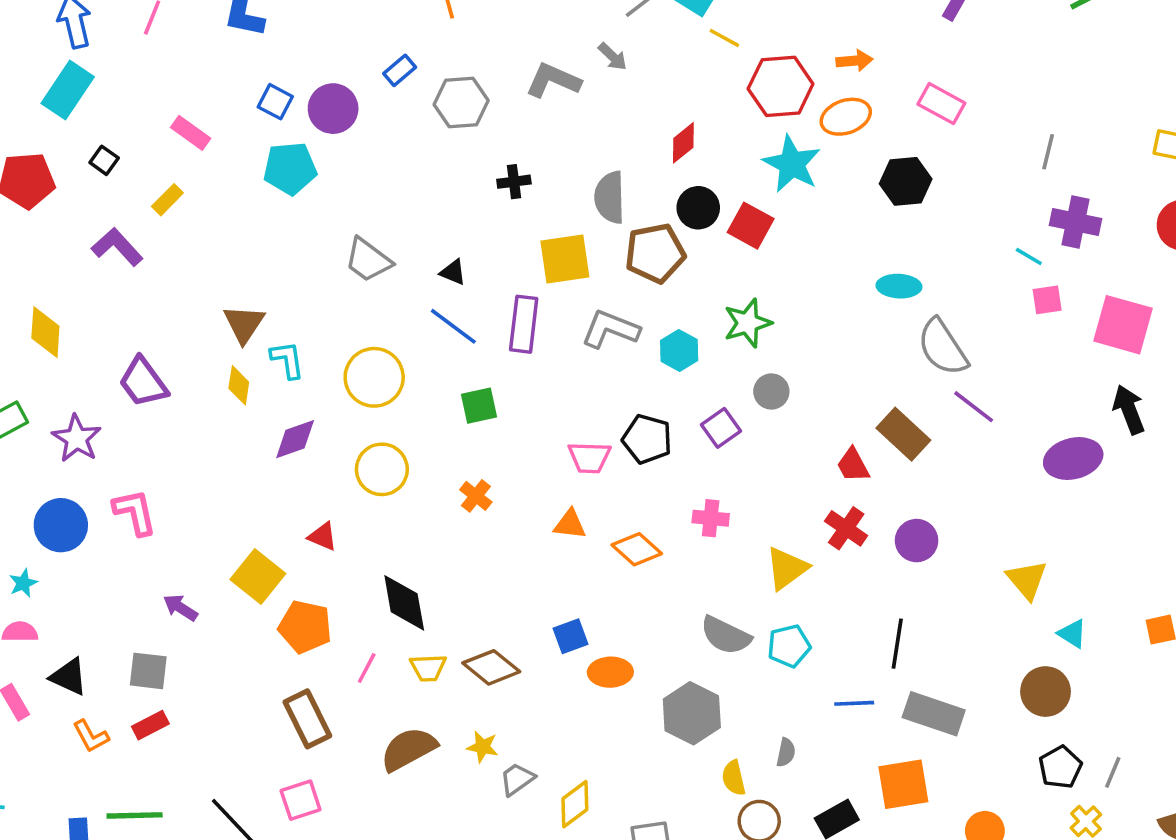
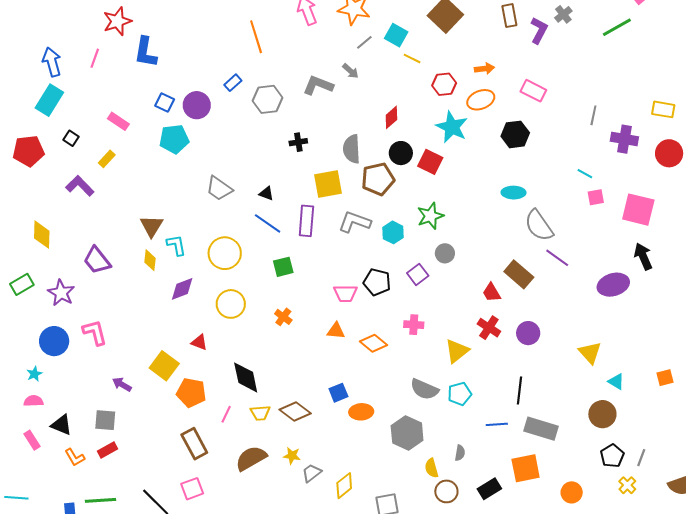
red hexagon: (781, 86) -> (444, 84), size x0.7
purple cross: (1076, 222) -> (624, 139), moved

